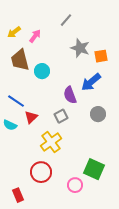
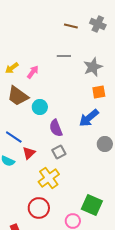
gray line: (66, 20) -> (64, 56), turned 48
gray star: (80, 48) -> (93, 67), moved, turned 30
brown trapezoid: (20, 60) -> (18, 96), turned -40
purple semicircle: (70, 95) -> (56, 128), moved
gray circle: (98, 114) -> (105, 144), moved

